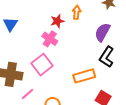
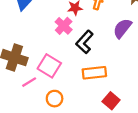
black L-shape: (107, 57) -> (85, 42), moved
pink square: (42, 65) -> (49, 66), moved, turned -30

